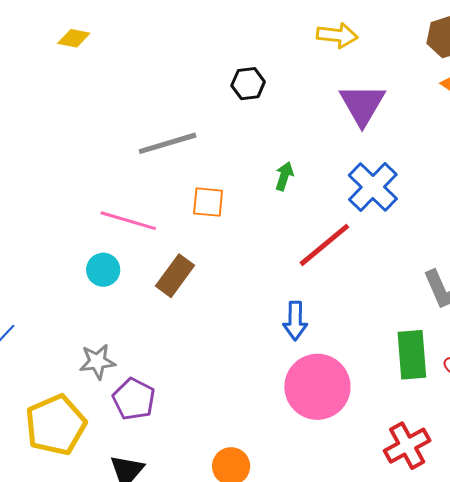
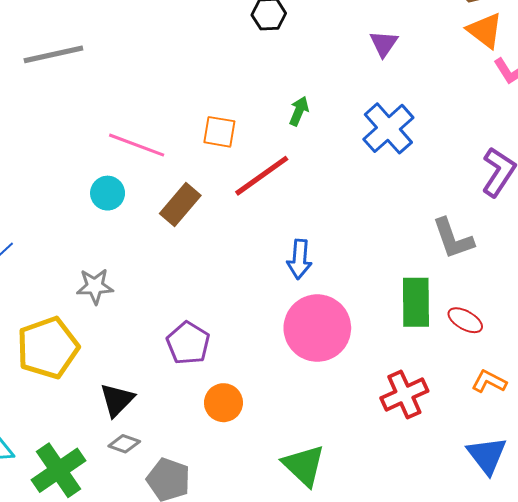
purple triangle: (362, 104) -> (384, 44), size x0.6
gray line: (168, 143) -> (53, 54), moved
red line: (324, 245) -> (262, 176), moved
purple pentagon: (134, 399) -> (188, 343), moved

